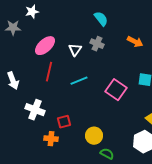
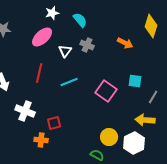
white star: (32, 12) -> (52, 13), moved
cyan semicircle: (101, 19) -> (80, 20), moved
pink ellipse: (45, 46) -> (42, 37), moved
yellow circle: (94, 136) -> (109, 137), moved

